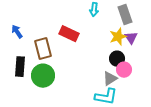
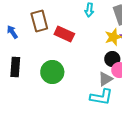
brown rectangle: (43, 49) -> (39, 21), moved
green circle: (43, 76) -> (52, 72), moved

